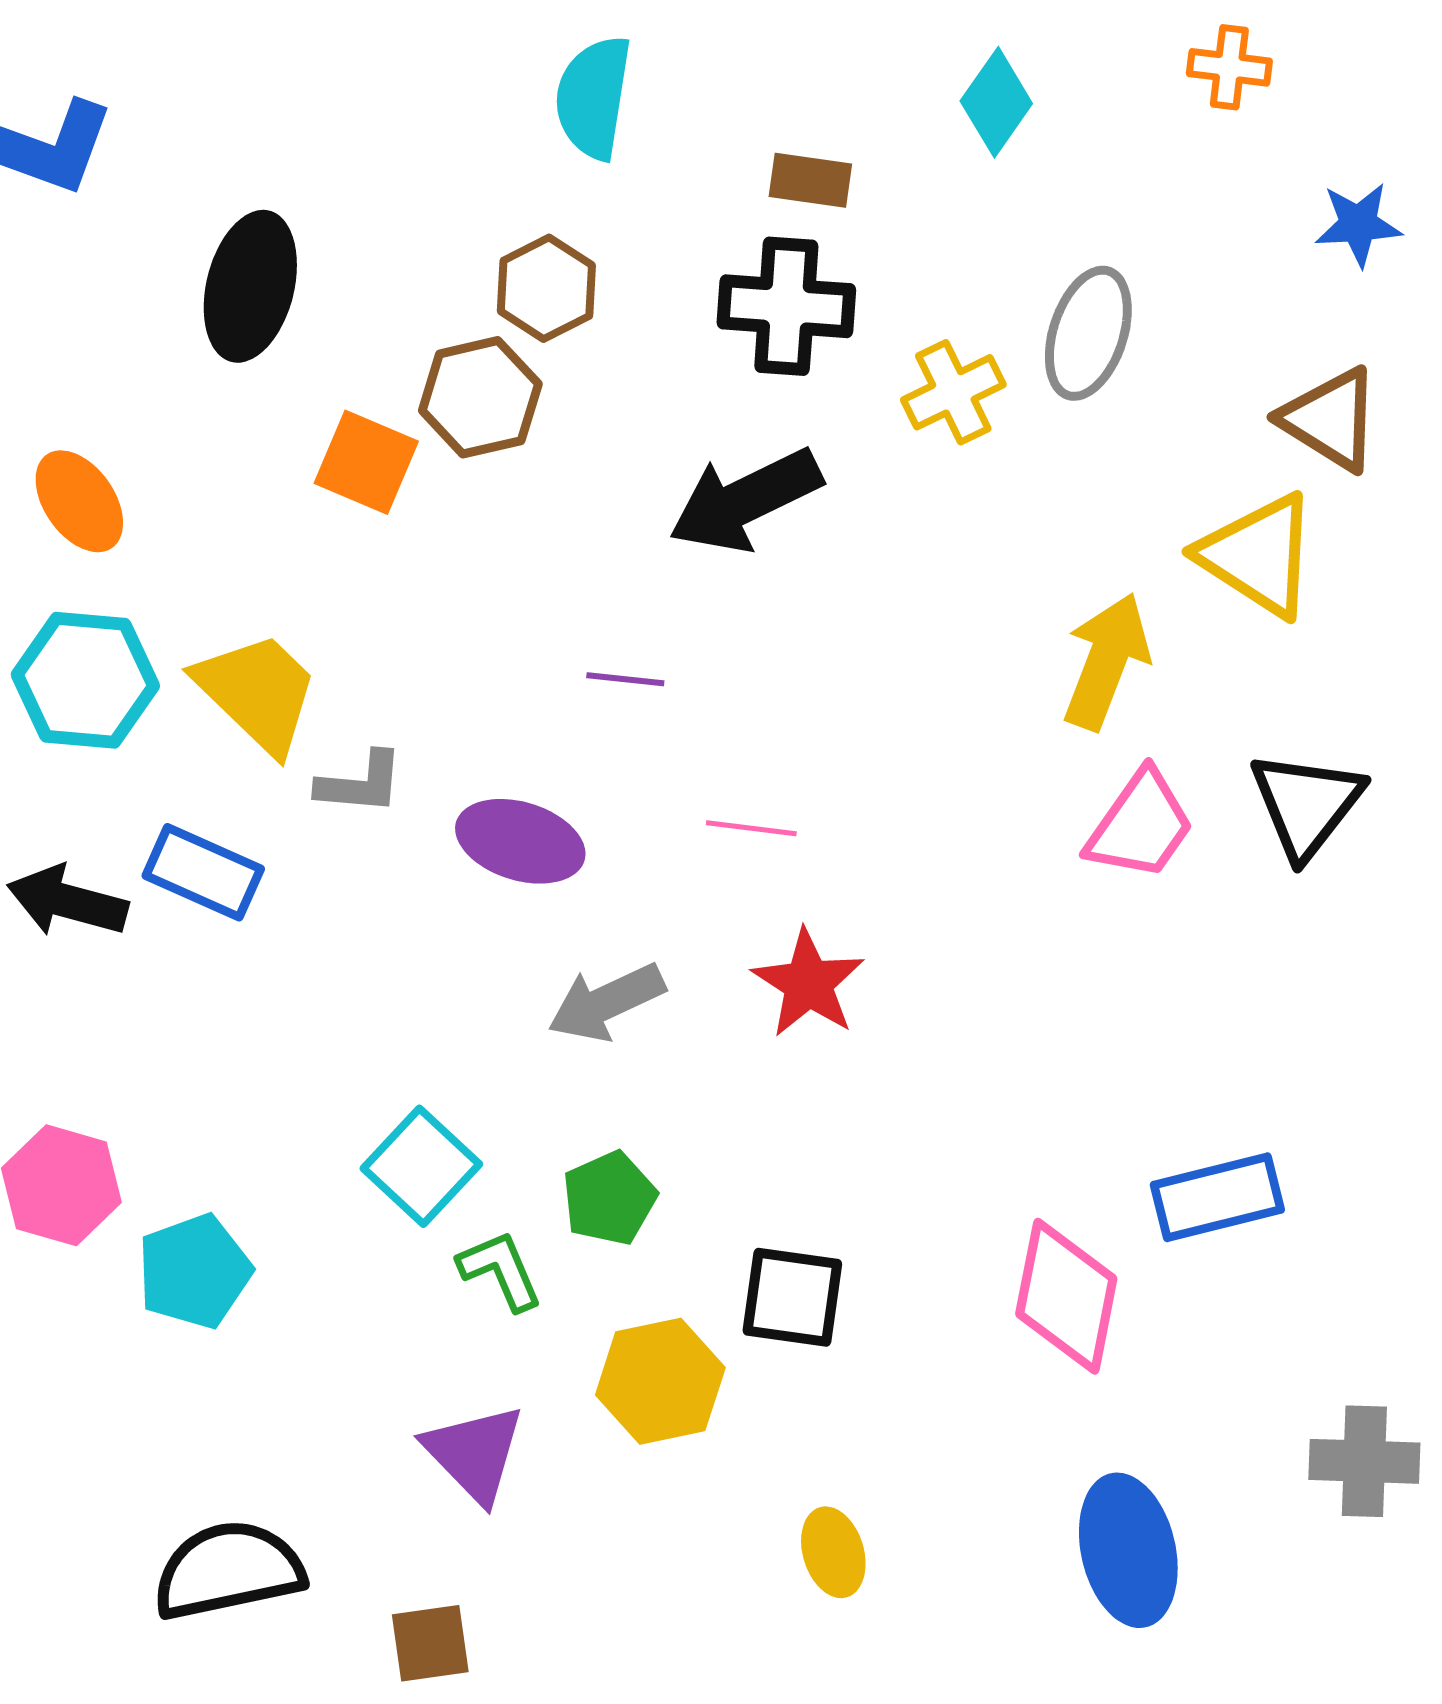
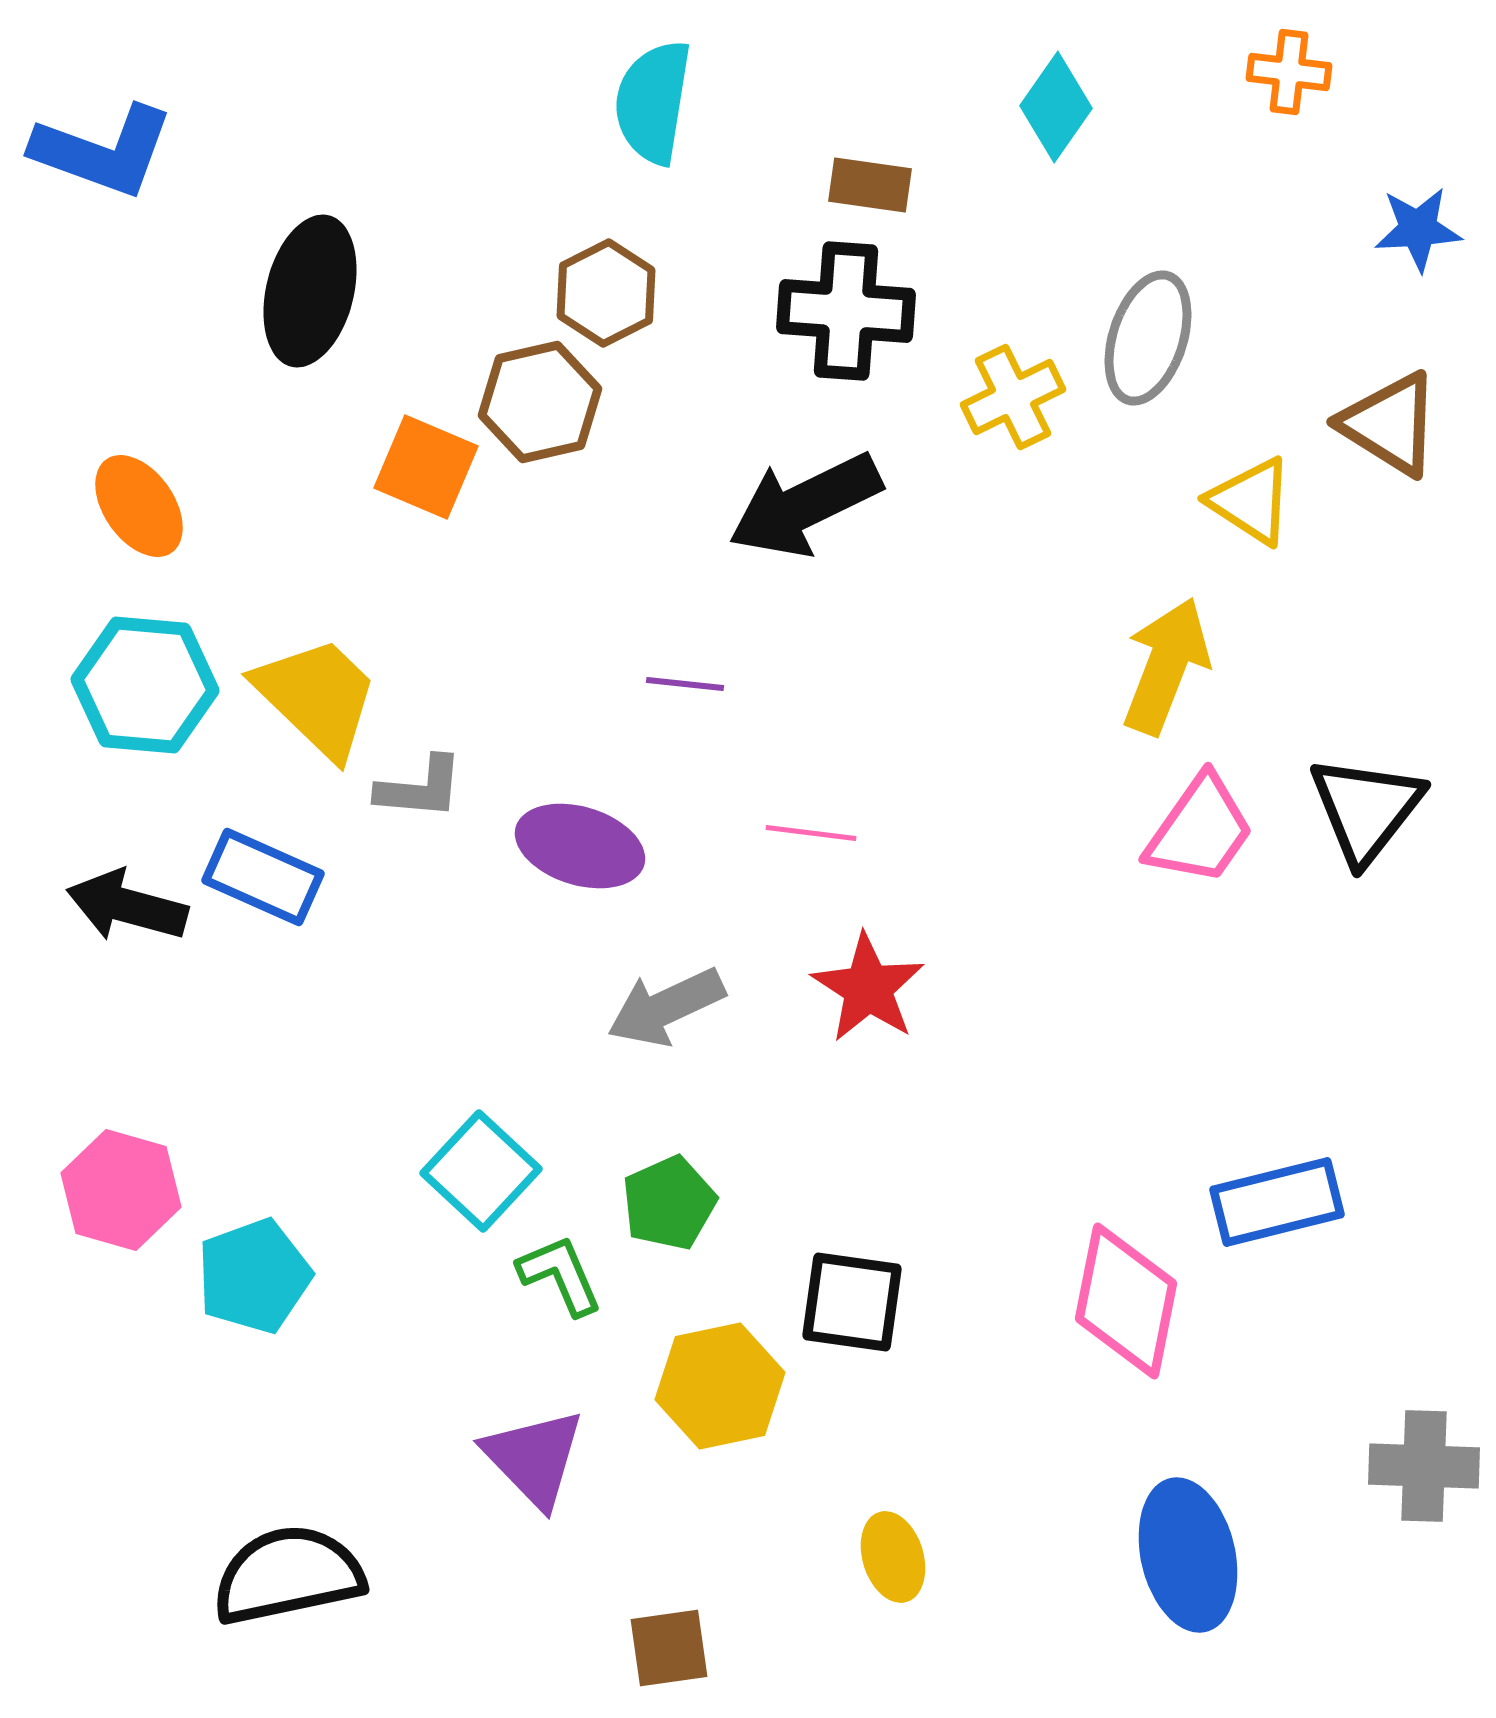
yellow triangle: (1258, 555) -> (1251, 501), moved, size x0.7
brown square: (430, 1643) -> (669, 1648), moved

